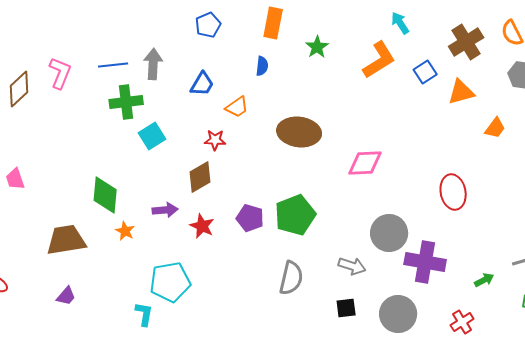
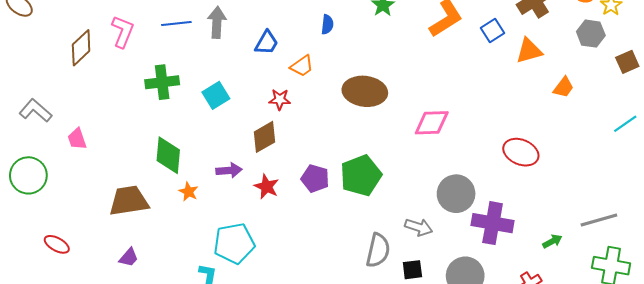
green cross: (126, 102) -> (162, 82), moved
red ellipse: (453, 192) -> (521, 152), turned -56
gray semicircle: (291, 278) -> (378, 250), moved

